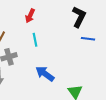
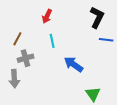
blue arrow: (45, 74) -> (74, 64), moved

